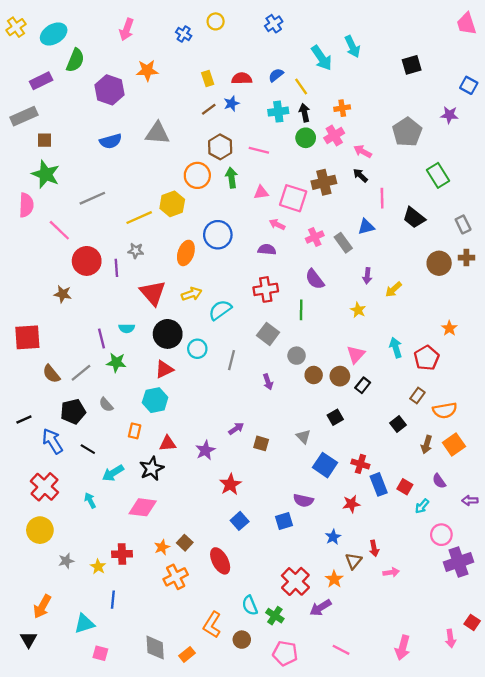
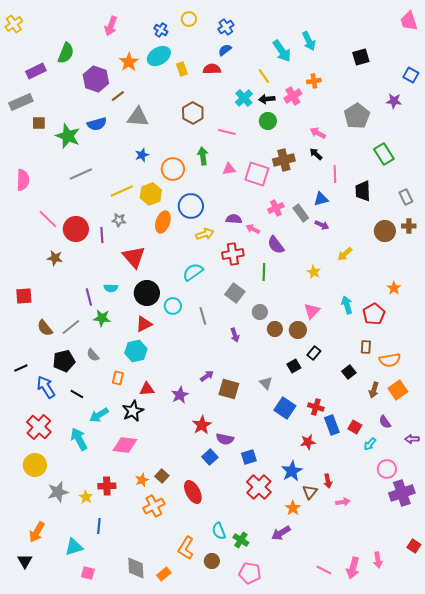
blue cross: (274, 24) -> (226, 27), moved
cyan ellipse: (54, 34) -> (159, 56), moved
orange star: (147, 70) -> (129, 62), turned -30
blue semicircle: (276, 75) -> (225, 50), moved
blue star: (232, 104) -> (142, 155), moved
orange cross: (342, 108) -> (314, 81), moved
brown line: (209, 109) -> (118, 96), moved
cyan cross: (278, 112) -> (244, 98), turned -36
black arrow: (305, 113) -> (267, 99), turned -84
pink cross: (334, 135) -> (293, 96), moved
brown hexagon: (220, 147) -> (193, 113), moved
green star: (46, 174) -> (68, 136), moved
orange circle: (197, 175) -> (173, 169), moved
yellow hexagon: (172, 204) -> (151, 194), moved
black trapezoid: (414, 218) -> (363, 191), turned 50
pink arrow: (277, 224) -> (253, 229), moved
pink line: (59, 230) -> (48, 219), moved
purple arrow: (367, 276) -> (322, 225), moved, turned -72
yellow arrow: (192, 294) -> (205, 234), moved
red square: (27, 337) -> (24, 296), size x0.7
gray line: (232, 360) -> (203, 316), turned -30
black rectangle: (363, 385) -> (314, 353), moved
brown rectangle: (417, 396) -> (366, 347), turned -32
brown square: (261, 443) -> (229, 389), size x1.5
cyan arrow: (90, 500) -> (79, 439), size x1.6
purple semicircle: (303, 500) -> (225, 439), moved
blue star: (333, 537) -> (292, 471), size x1.5
gray star: (66, 561) -> (58, 492), size x1.5
red cross: (295, 581) -> (259, 487), moved
pink arrow: (450, 638) -> (378, 560), moved
pink line: (341, 650) -> (324, 570), moved

